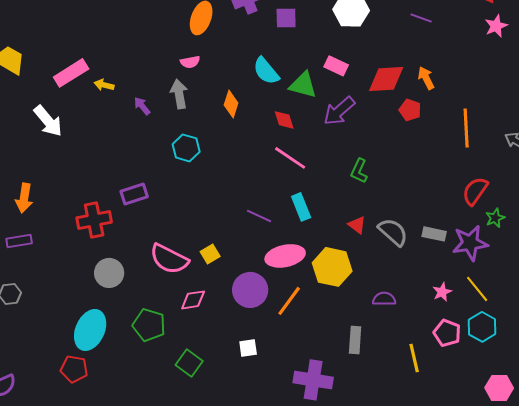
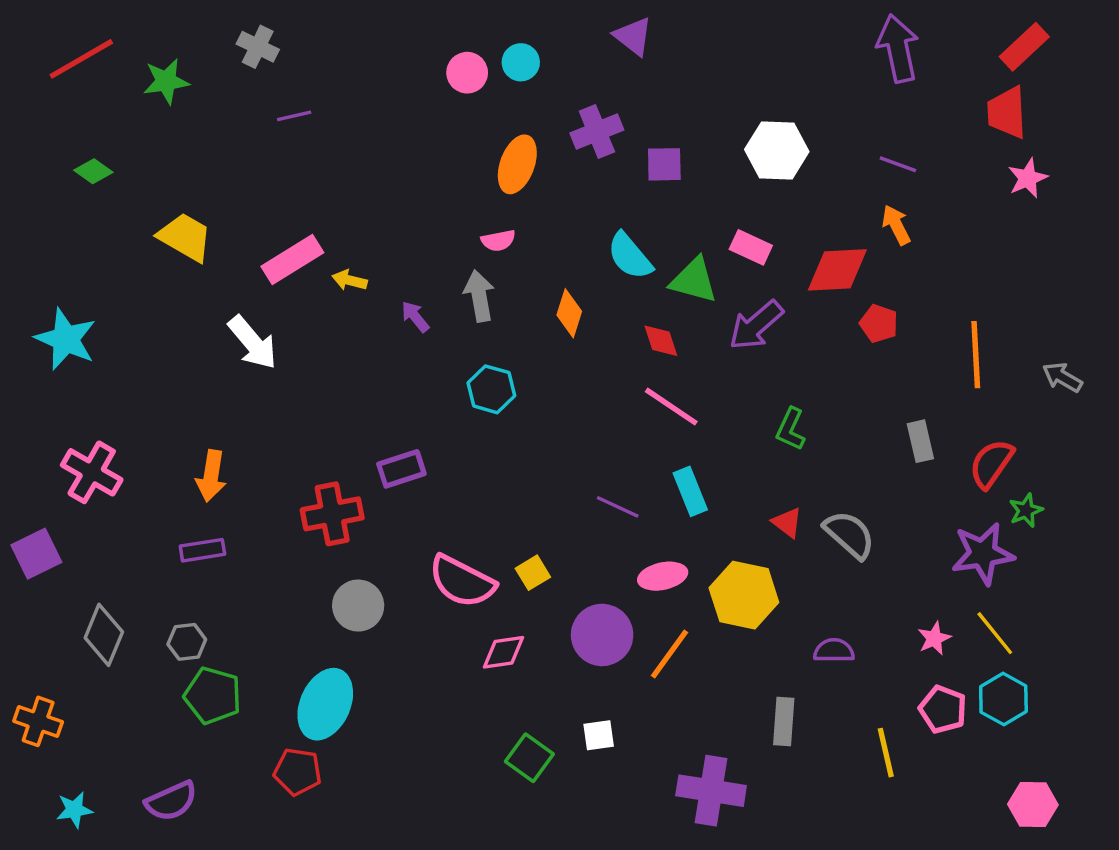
orange arrow: (426, 78) -> (896, 225), moved
gray rectangle: (434, 234) -> (920, 441), moved, turned 65
pink ellipse: (285, 256) -> (663, 576), size x0.7
green pentagon: (149, 325) -> (213, 696), moved
green square: (189, 363) -> (529, 758), moved

